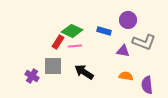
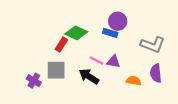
purple circle: (128, 20) -> (118, 21), moved
pink line: (75, 46) -> (96, 60), moved, turned 32
purple triangle: (123, 51) -> (113, 62), moved
purple semicircle: (147, 85) -> (156, 73), moved

